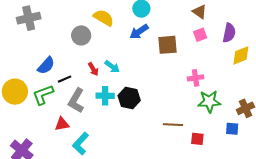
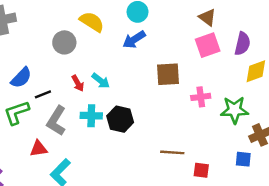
pink square: (200, 35) -> (208, 45), size x1.5
brown square: (167, 45) -> (168, 74), moved
green star: (209, 101) -> (234, 110), moved

